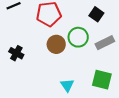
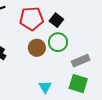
black square: (96, 14) -> (56, 20), moved
gray rectangle: (105, 43) -> (81, 61), moved

